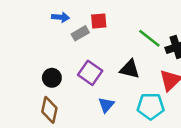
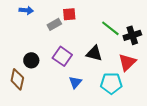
blue arrow: (61, 17) -> (26, 10), moved
brown diamond: (49, 110) -> (17, 79), moved

